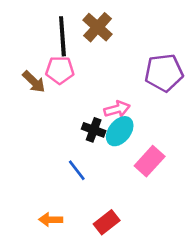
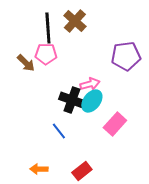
black cross: (94, 130) -> (72, 100), size x1.4

